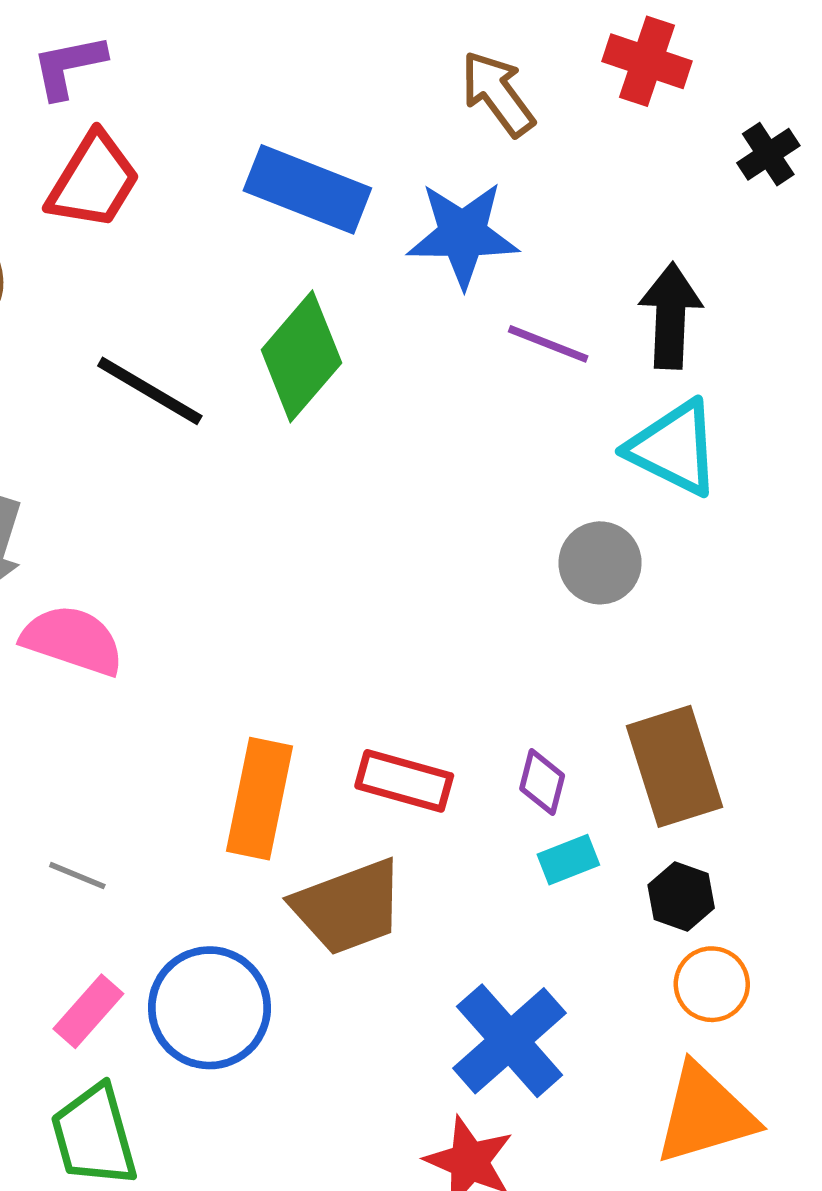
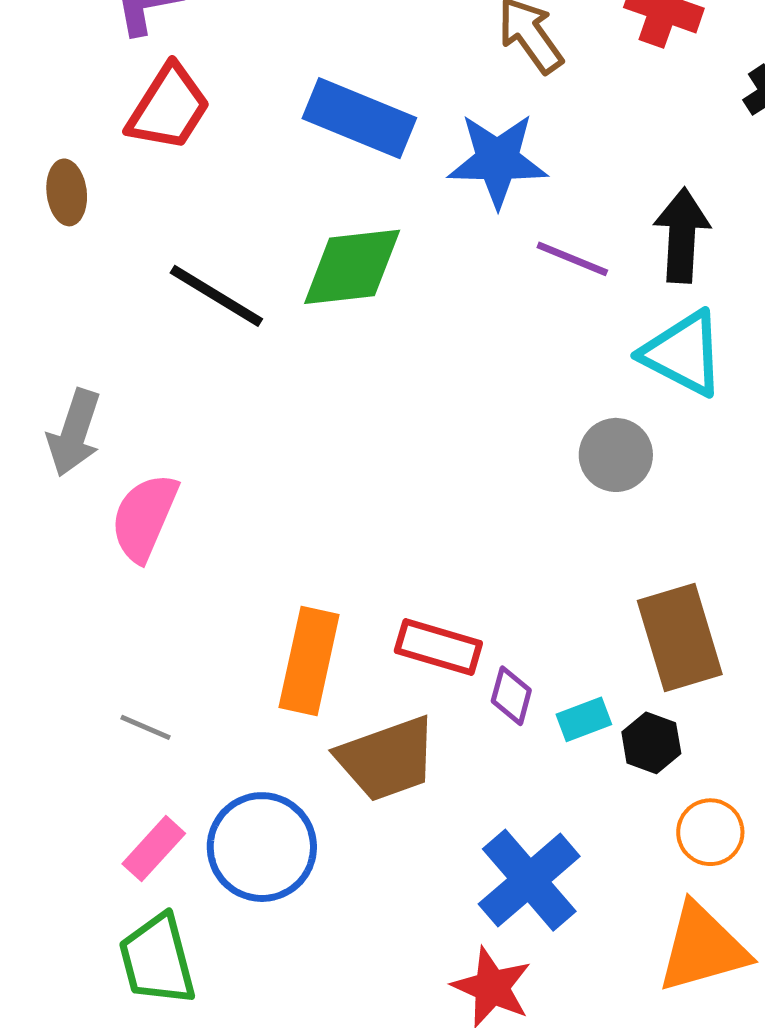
green diamond: (301, 356) -> (352, 267), turned 42
pink semicircle: (73, 640) -> (144, 517), turned -86
purple diamond: (542, 782) -> (511, 696), moved
black hexagon: (681, 896) -> (651, 743), moved

